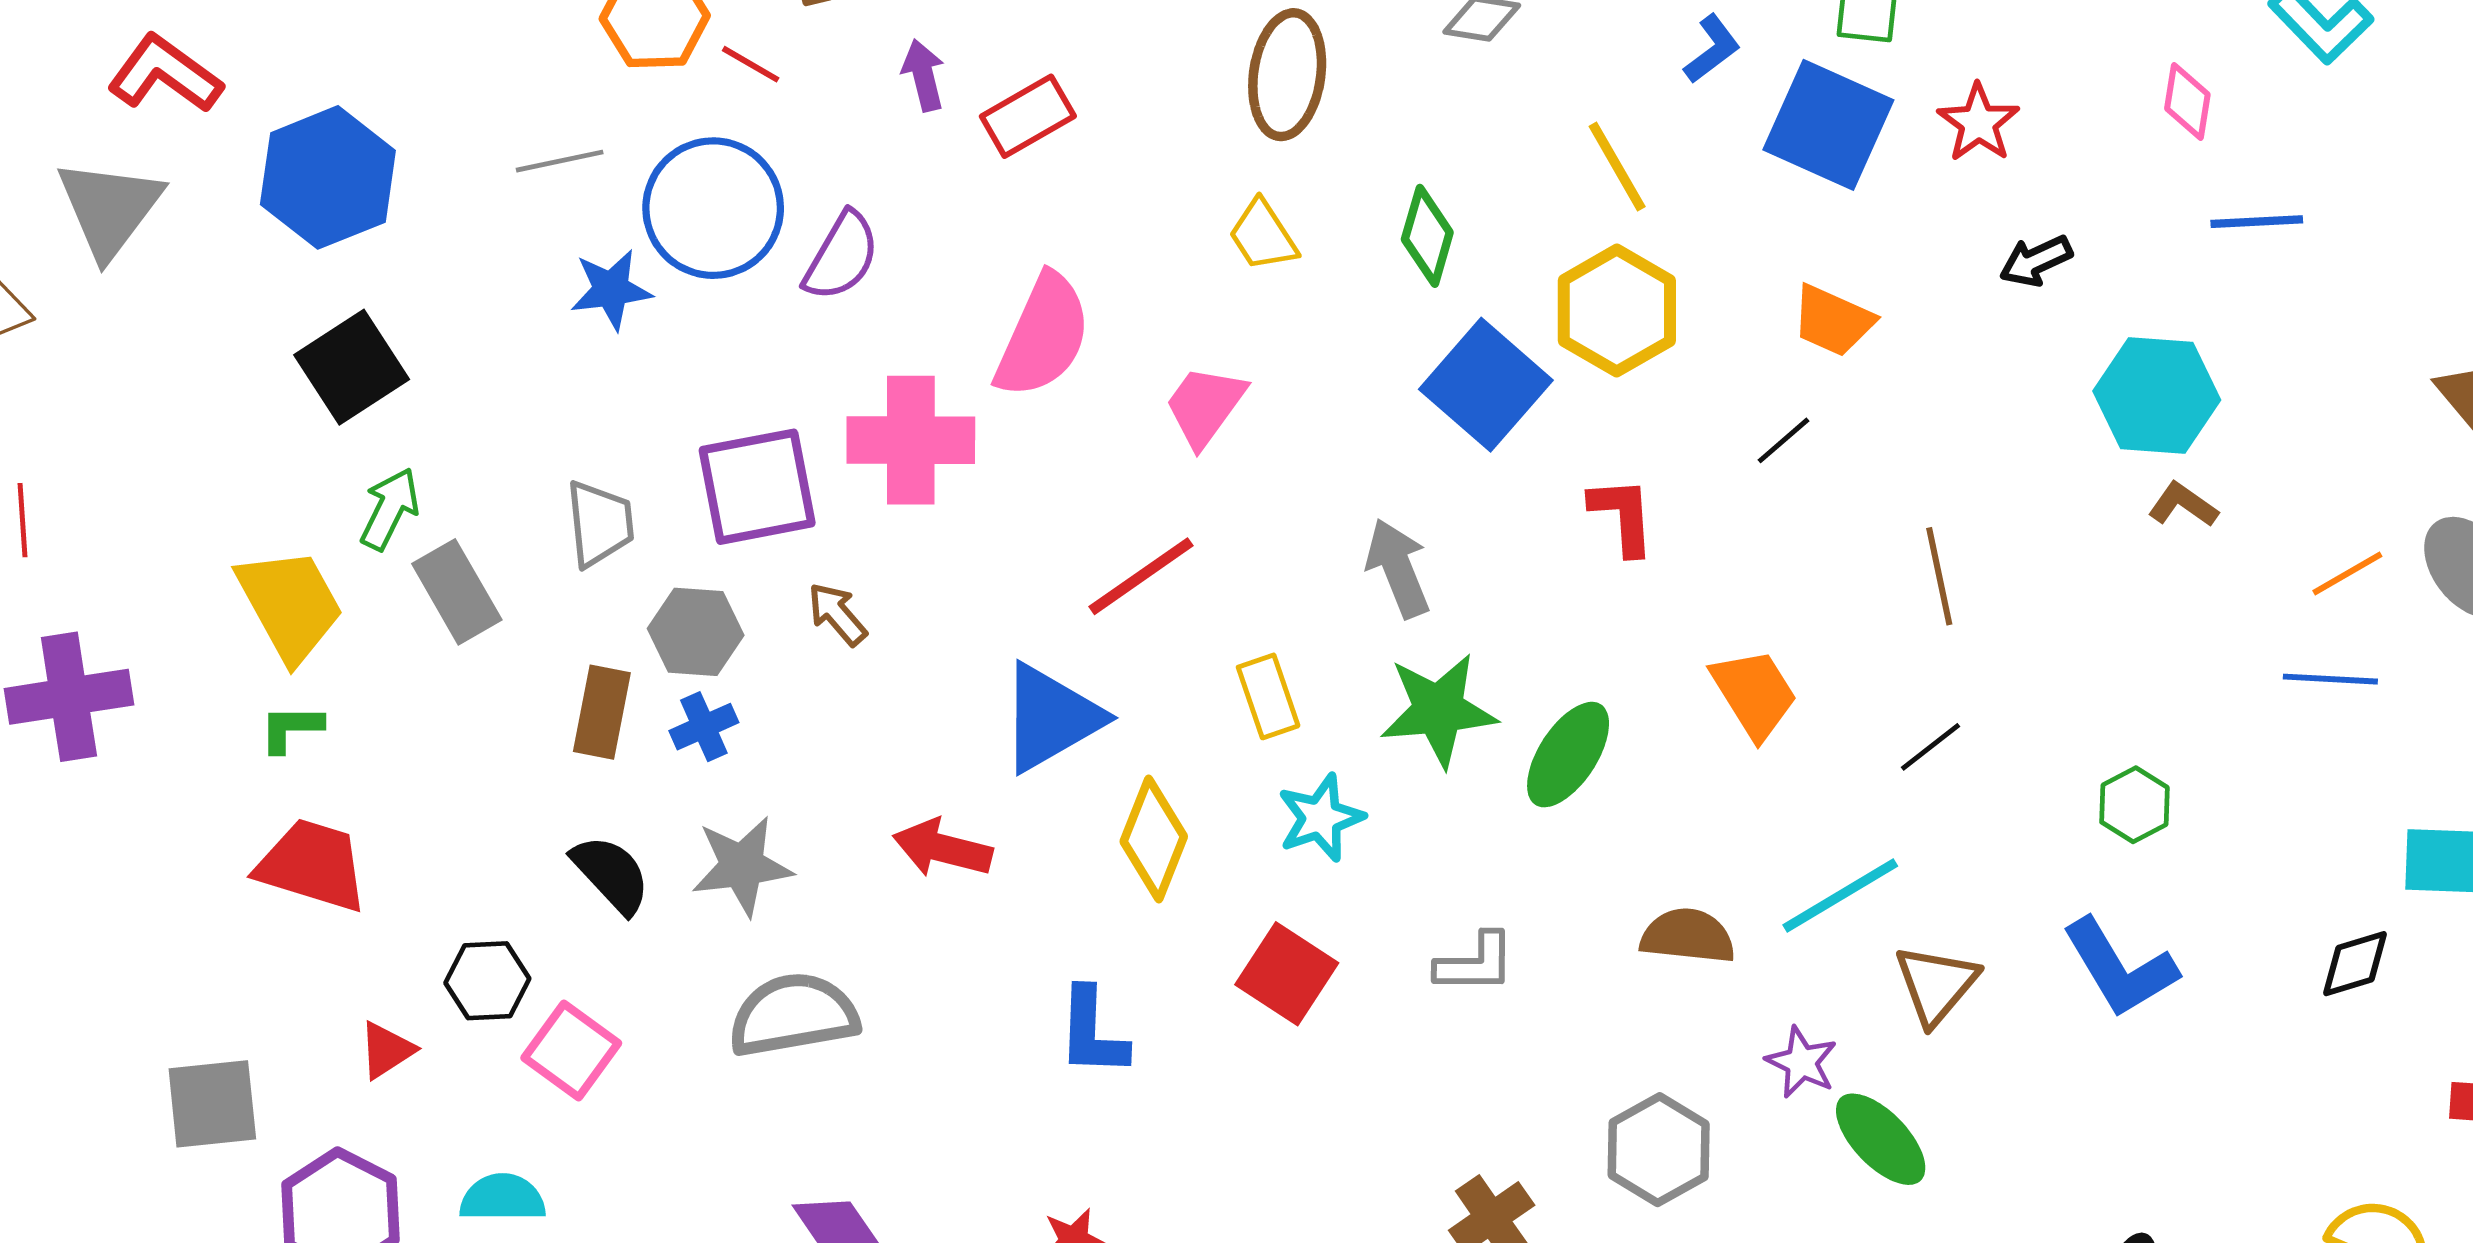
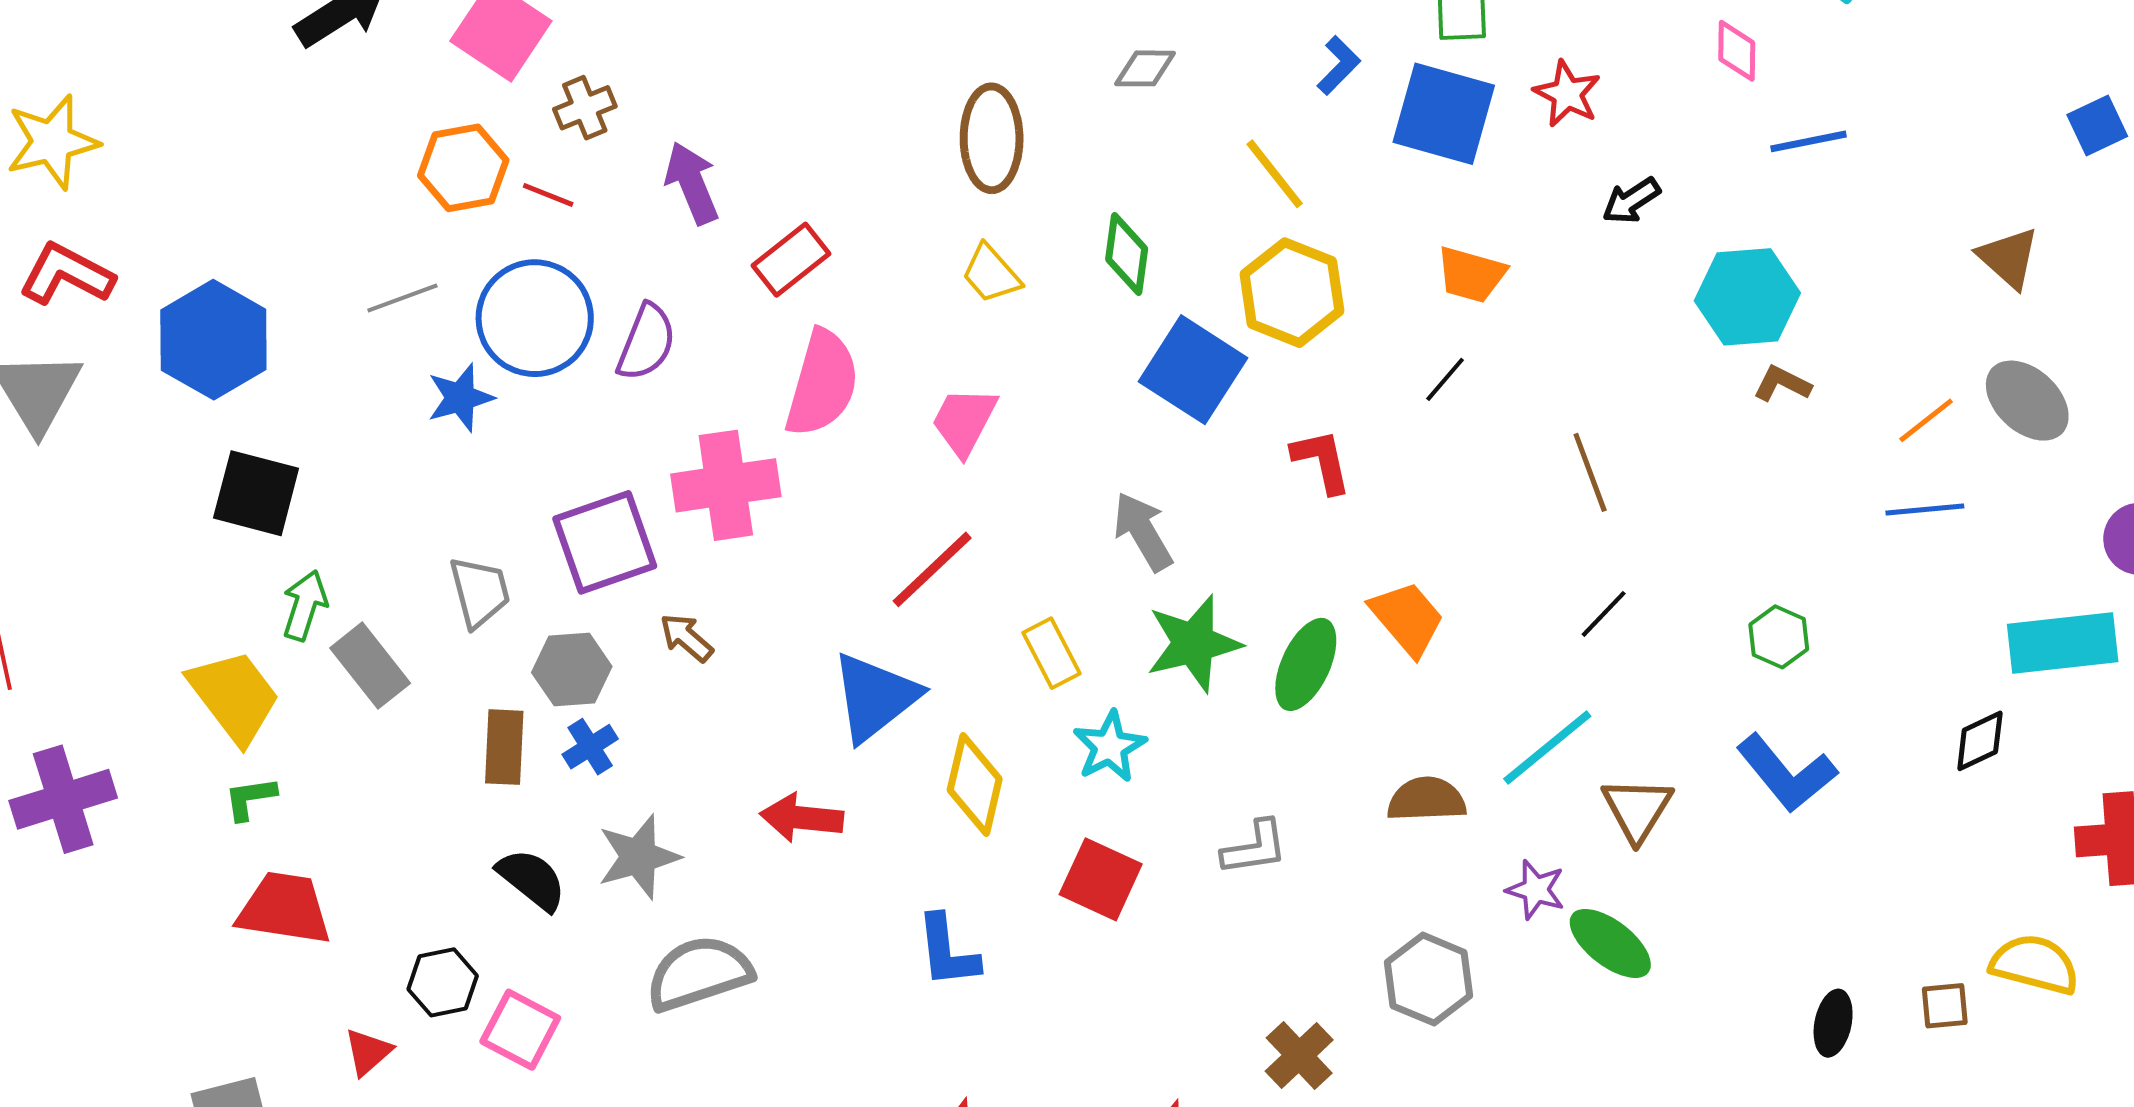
purple arrow: (923, 75) -> (692, 183), size x1.4
red rectangle: (1028, 116) -> (791, 260), moved
black square: (352, 367) -> (256, 493), turned -34
orange trapezoid: (1754, 694) -> (1407, 618), moved

